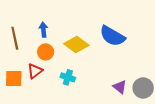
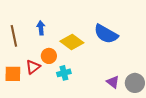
orange circle: (46, 52) -> (49, 56), moved
cyan cross: (68, 77) -> (64, 73), turned -32

